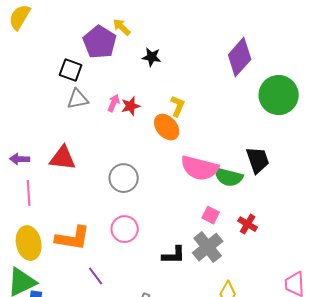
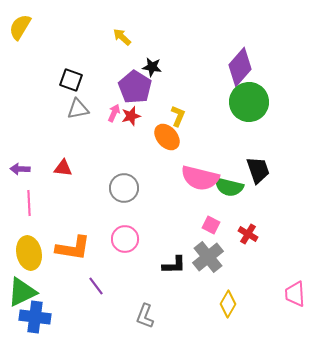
purple pentagon: (100, 42) -> (135, 87), moved
green circle: (279, 95) -> (249, 102), moved
red triangle: (63, 158) -> (63, 168), size x0.7

